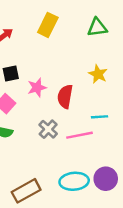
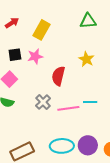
yellow rectangle: (48, 25) -> (41, 30), moved
pink star: (37, 88) -> (35, 56), moved
cyan line: (99, 117) -> (90, 102), moved

